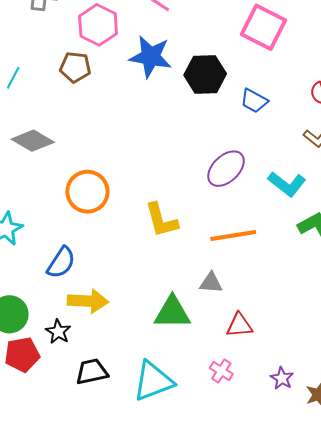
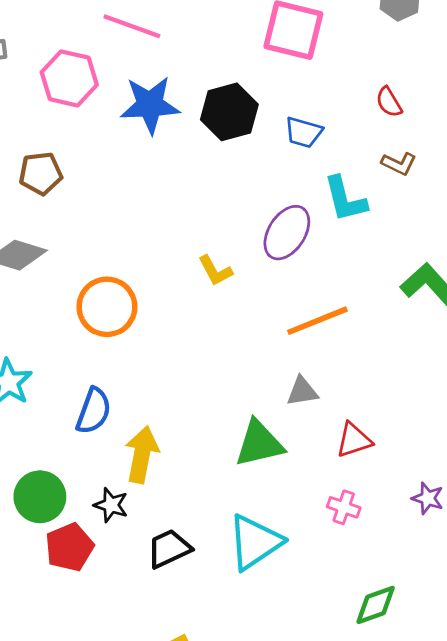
brown pentagon: (75, 67) -> (41, 173), moved
cyan L-shape: (287, 184) -> (345, 199), moved, turned 51
yellow L-shape: (161, 220) -> (215, 271), moved, size x0.7
yellow arrow: (88, 301) -> (142, 454), turned -69

